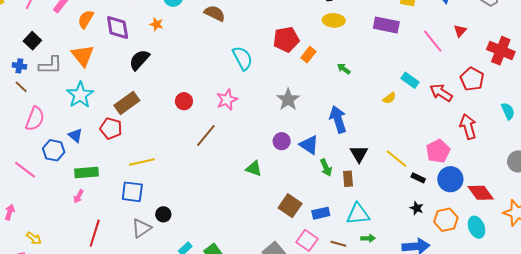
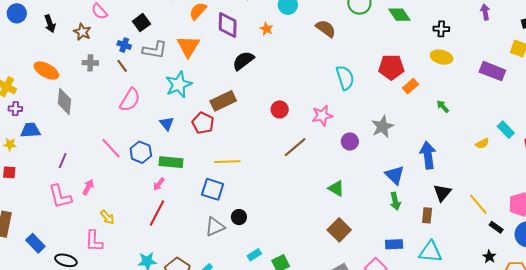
purple circle: (282, 141) -> (350, 141), moved
blue hexagon: (54, 150) -> (141, 152), moved
green arrow: (326, 168) -> (395, 201), moved
brown square: (290, 206) -> (339, 230), moved
red line: (95, 233) -> (157, 213), moved

